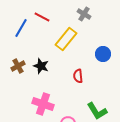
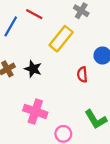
red semicircle: (78, 76) -> (82, 75), moved

